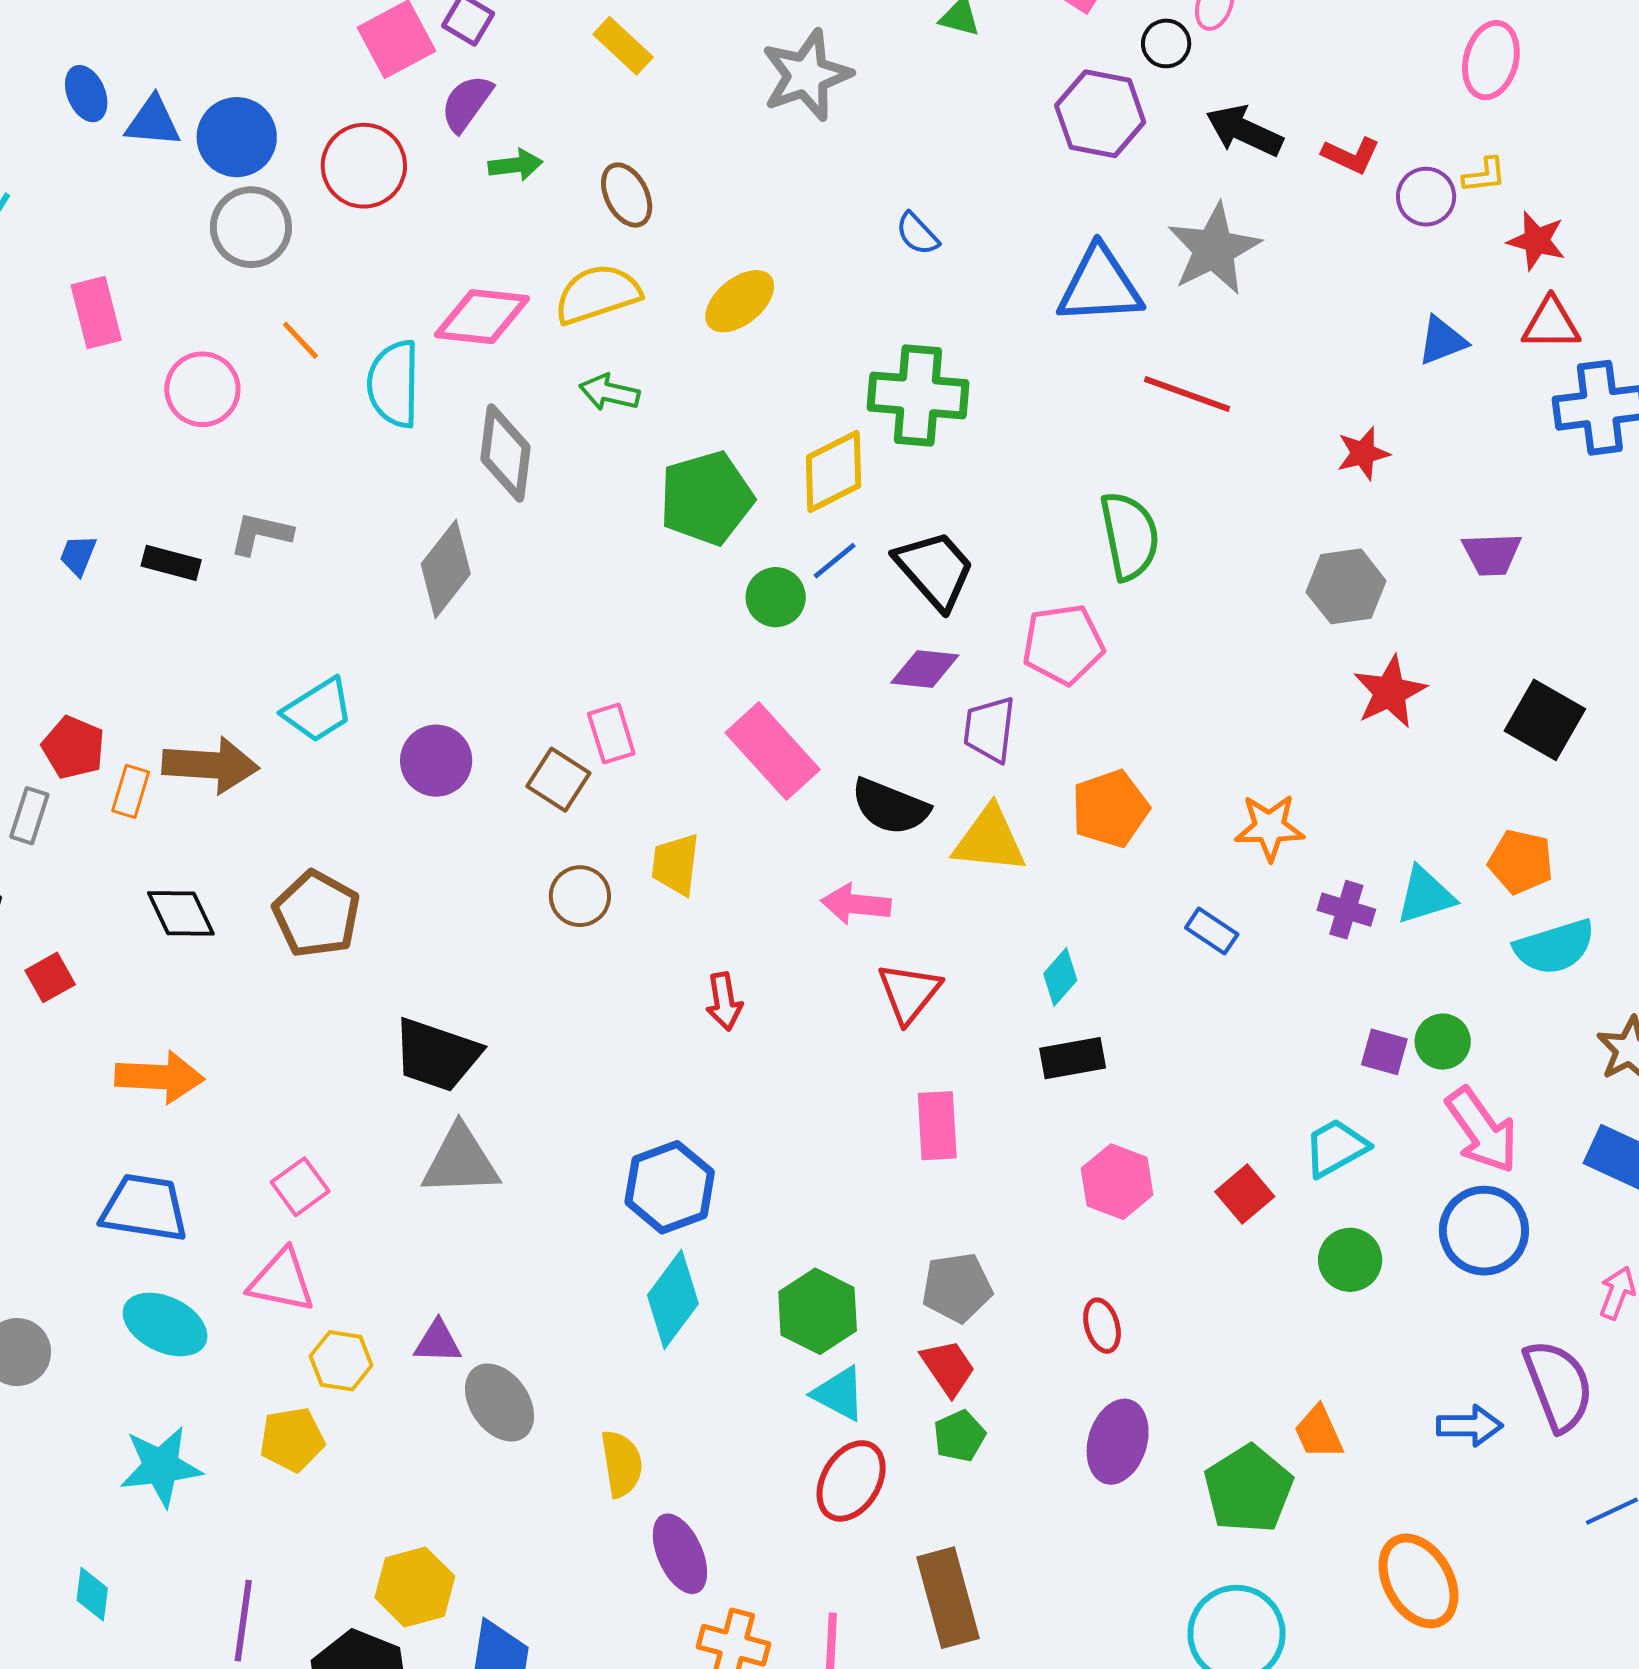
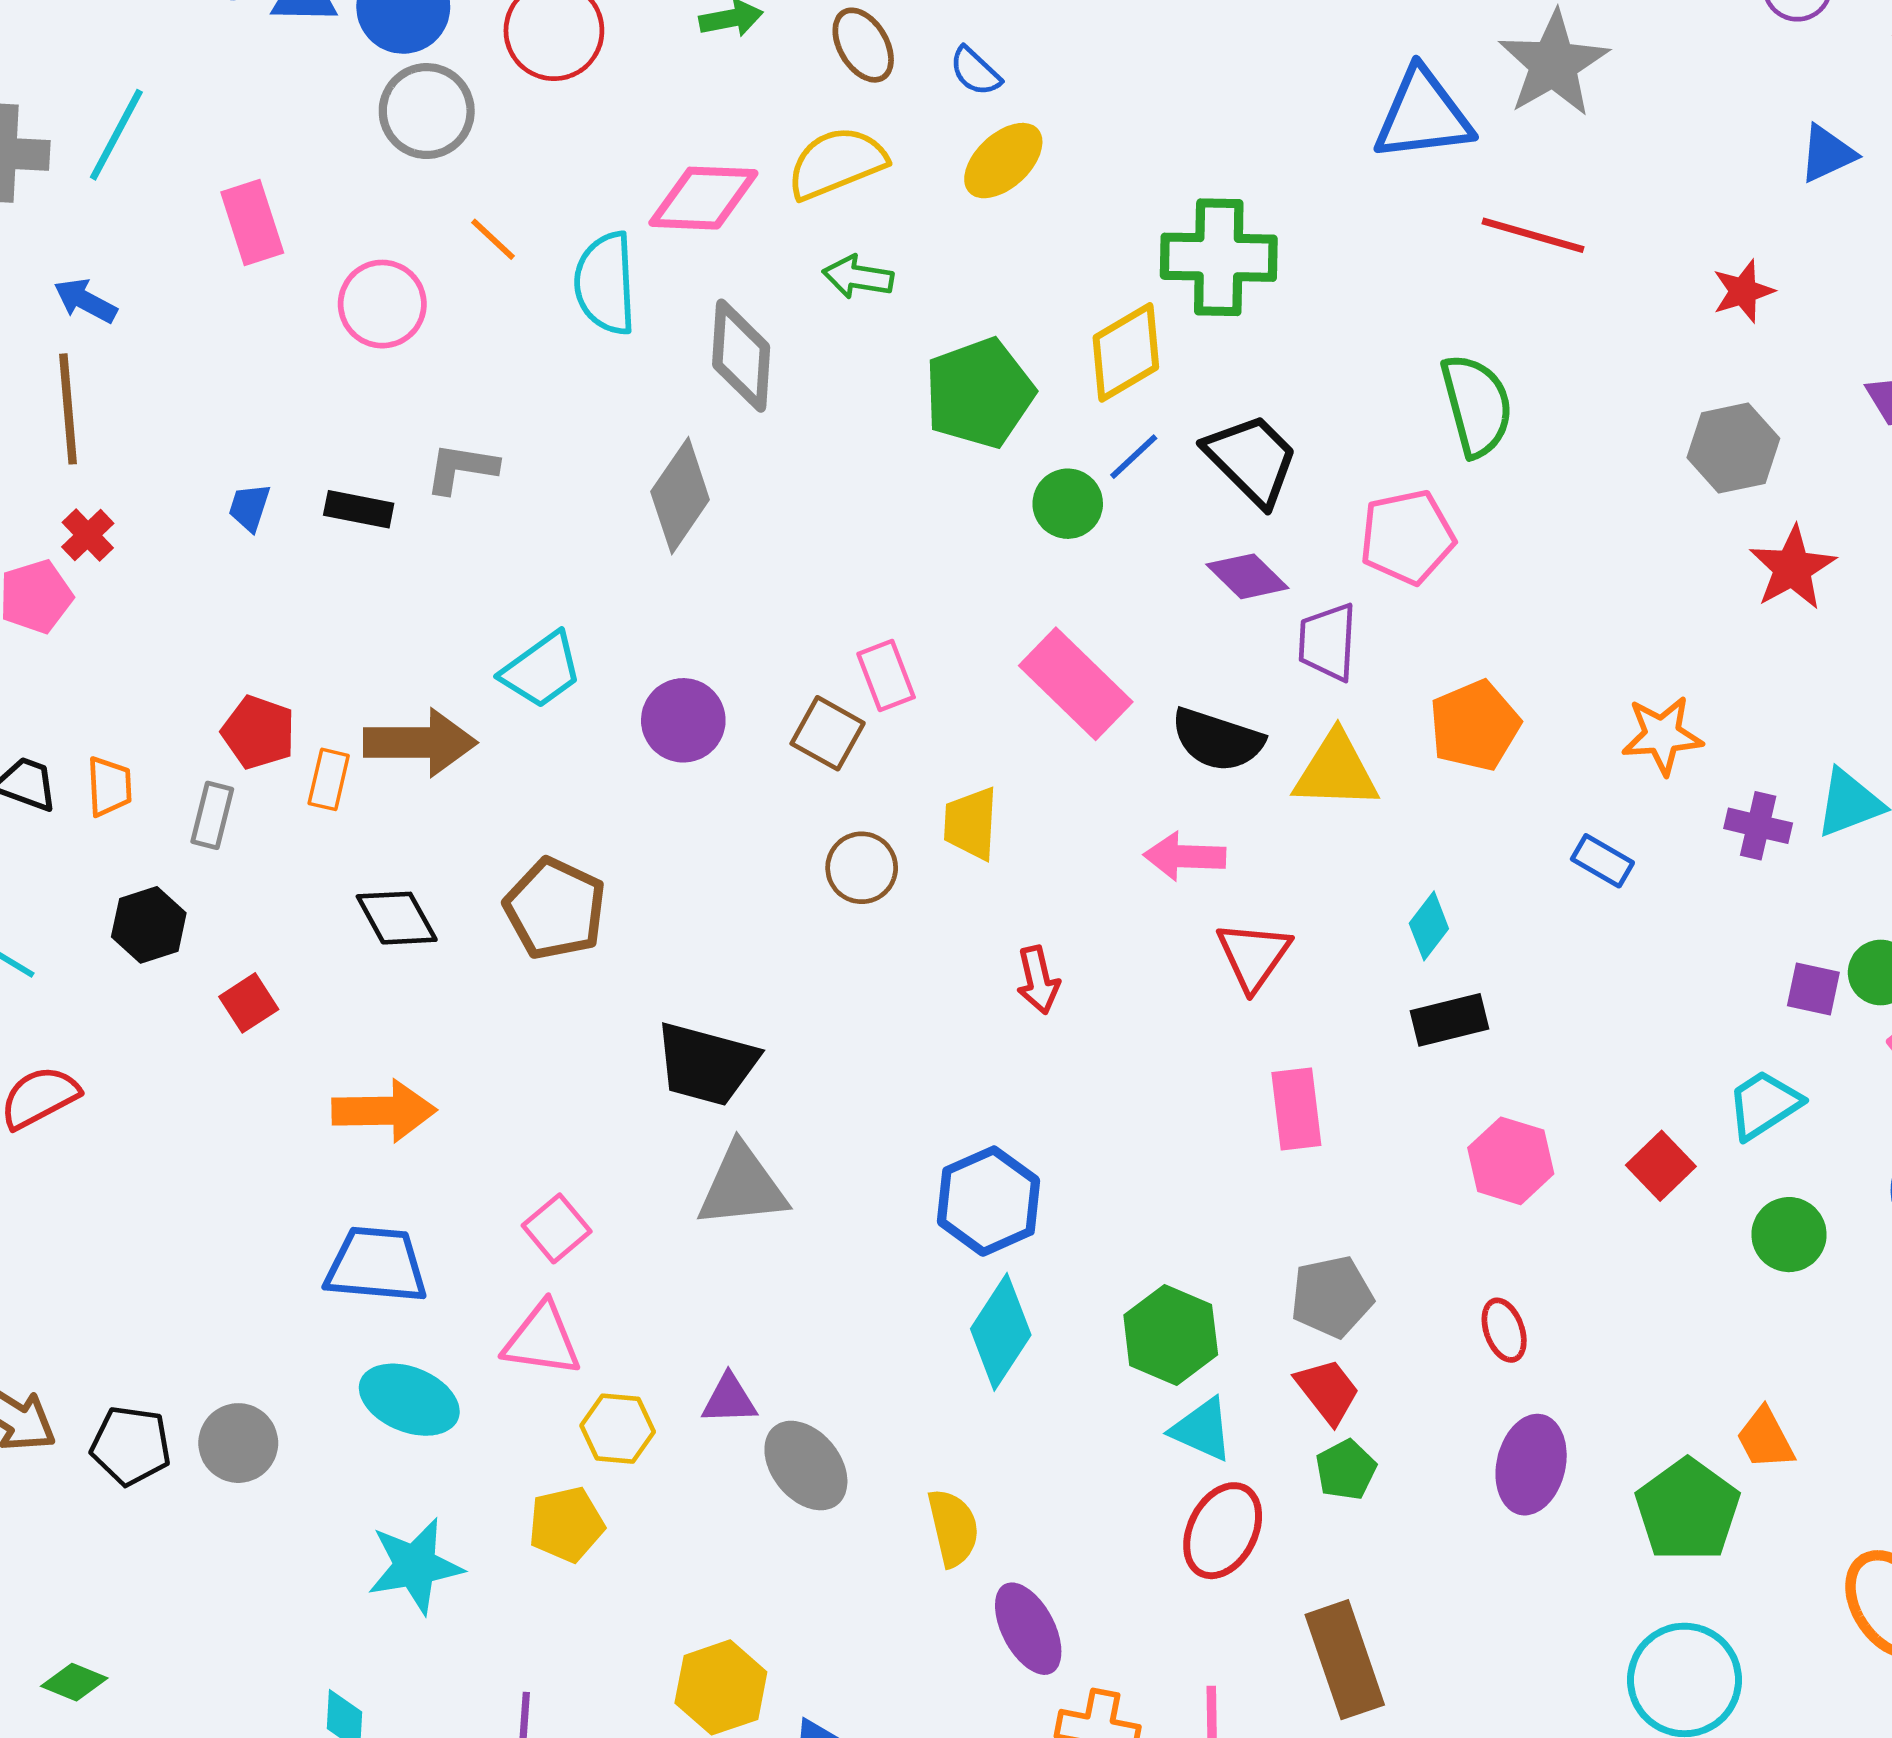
blue semicircle: (917, 234) -> (975, 71), moved
purple diamond: (925, 669) -> (1247, 576), turned 42

